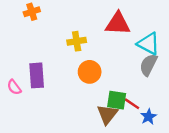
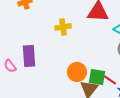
orange circle: (90, 72) -> (77, 72), moved

